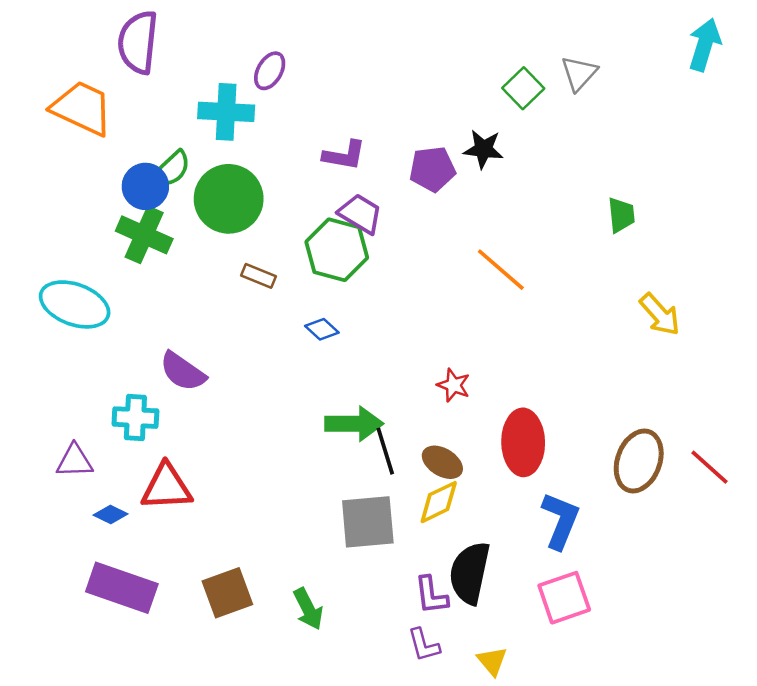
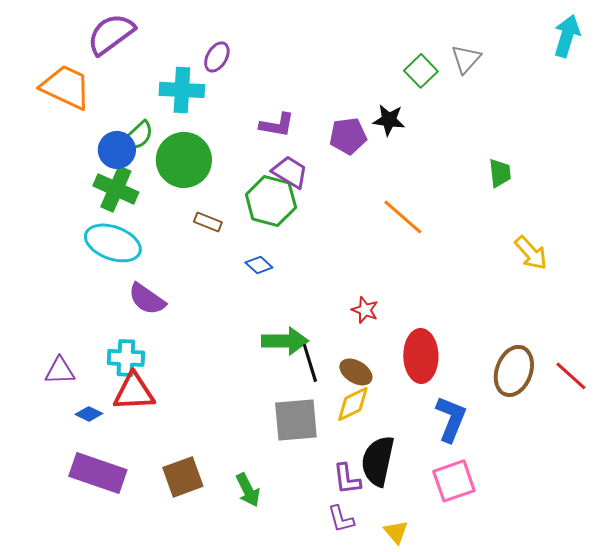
purple semicircle: (138, 42) -> (111, 34), turned 48
cyan ellipse: (75, 304) -> (113, 243), moved
cyan cross: (135, 418) -> (126, 358), moved

